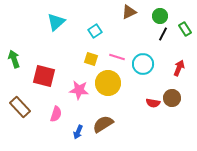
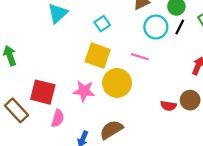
pink line: (117, 57) -> (140, 57), moved
yellow square: (91, 59) -> (98, 56), size x1.6
cyan circle: (143, 64) -> (156, 27), moved
red square: (44, 76) -> (43, 92), moved

